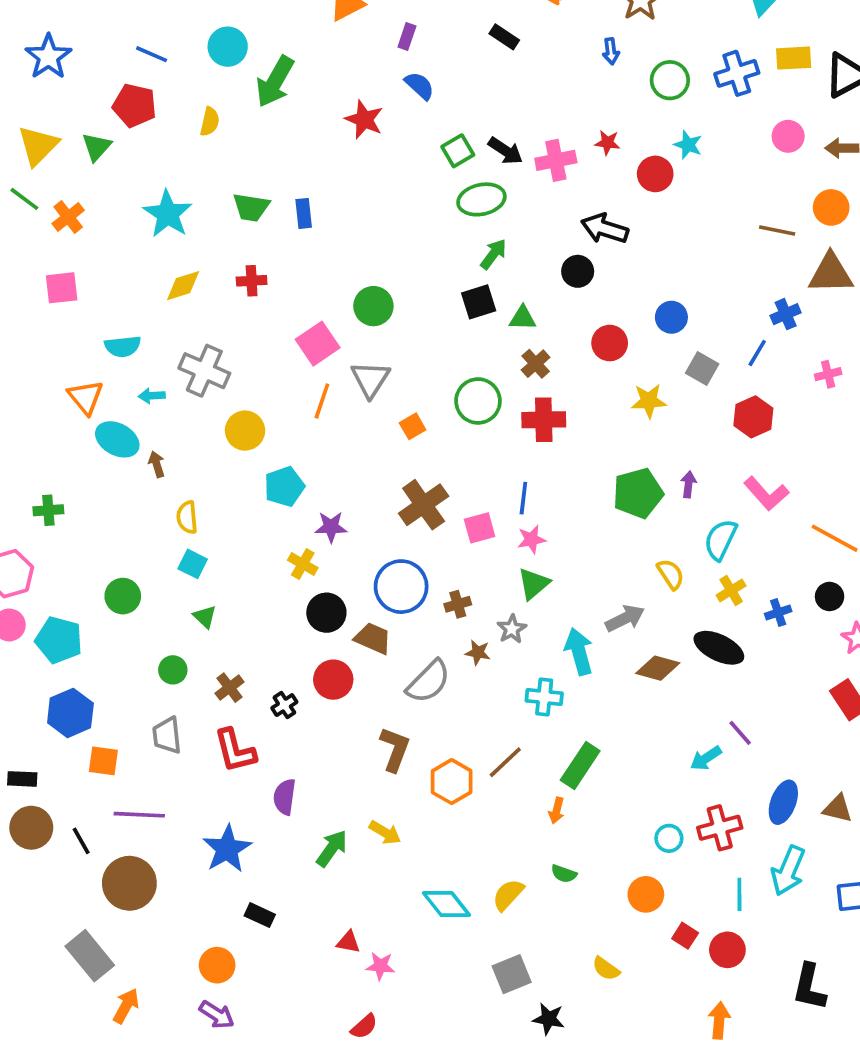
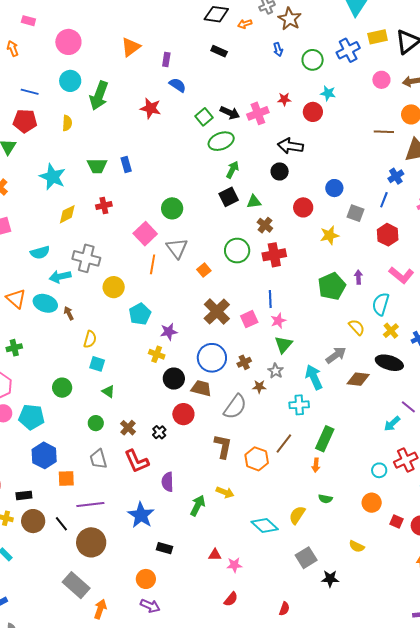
cyan arrow: (152, 396) -> (60, 277), size x1.5
orange triangle: (86, 397) -> (16, 299), moved
yellow semicircle: (187, 517) -> (90, 339), turned -150

